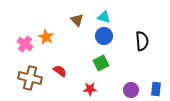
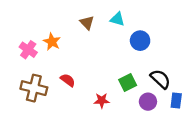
blue circle: (104, 36) -> (140, 41), moved
black semicircle: (142, 41) -> (160, 79), moved, turned -42
green square: (101, 63) -> (128, 82), moved

